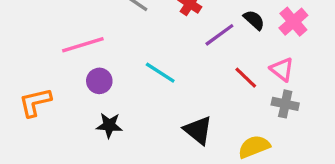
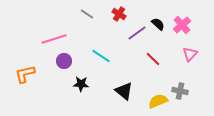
pink triangle: (282, 69) -> (190, 54), moved, turned 35
gray cross: (285, 104) -> (180, 91), moved
black star: (109, 125) -> (81, 84), moved

